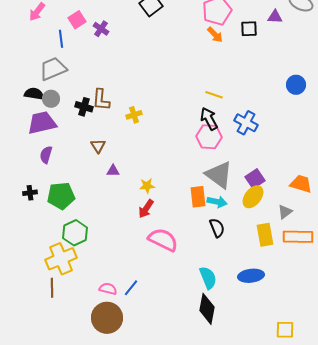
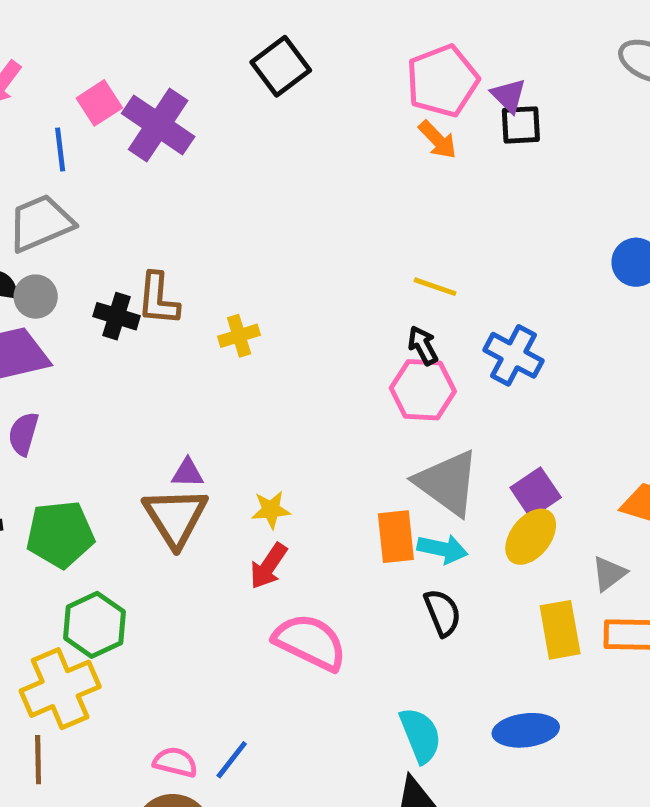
purple triangle: (275, 17) -> (509, 96), moved, turned 42
purple cross: (101, 29) -> (158, 125), size x1.8
black arrow: (209, 119) -> (423, 346), size x0.7
brown triangle: (98, 146) -> (175, 517), moved, size x1.8

